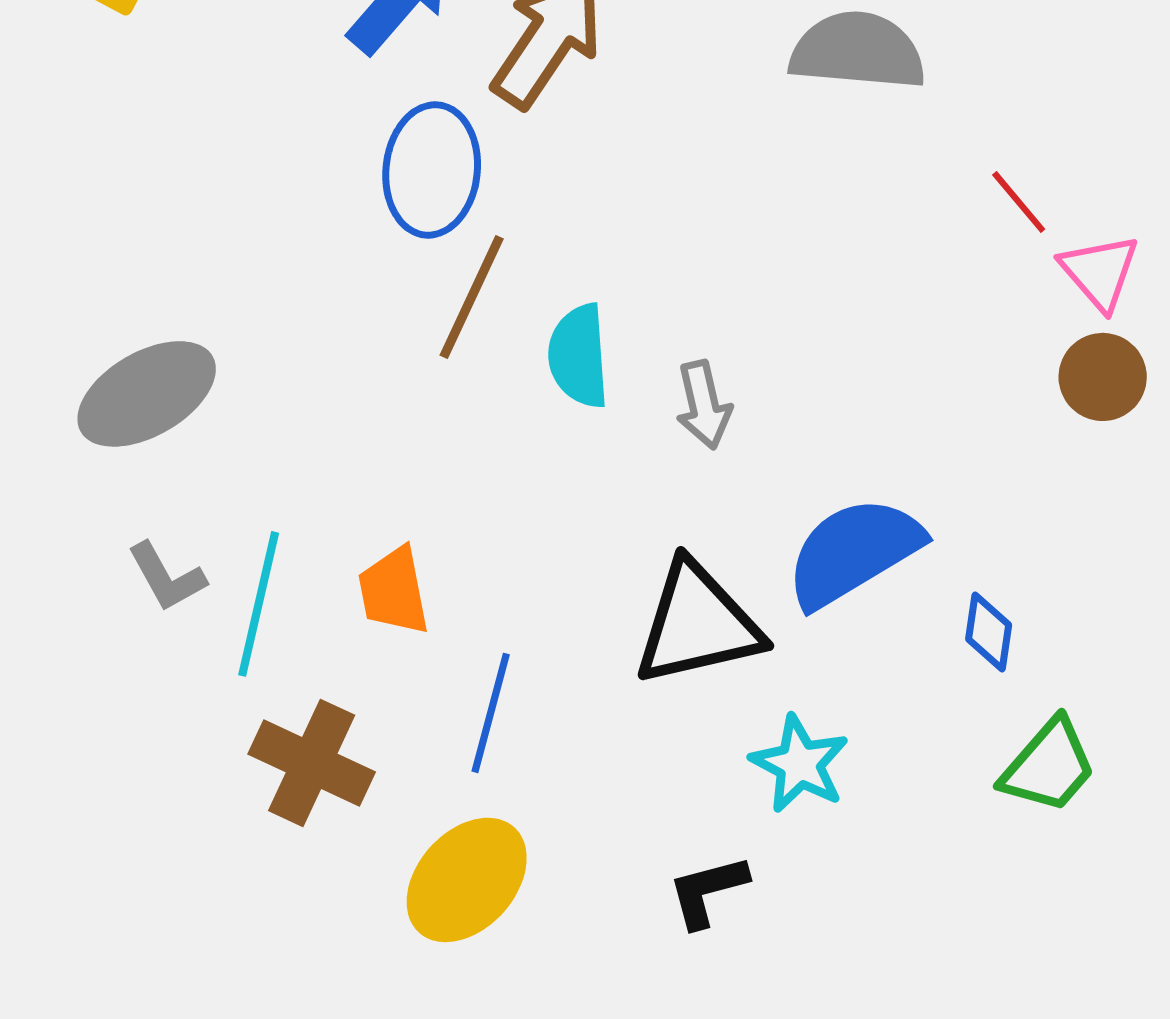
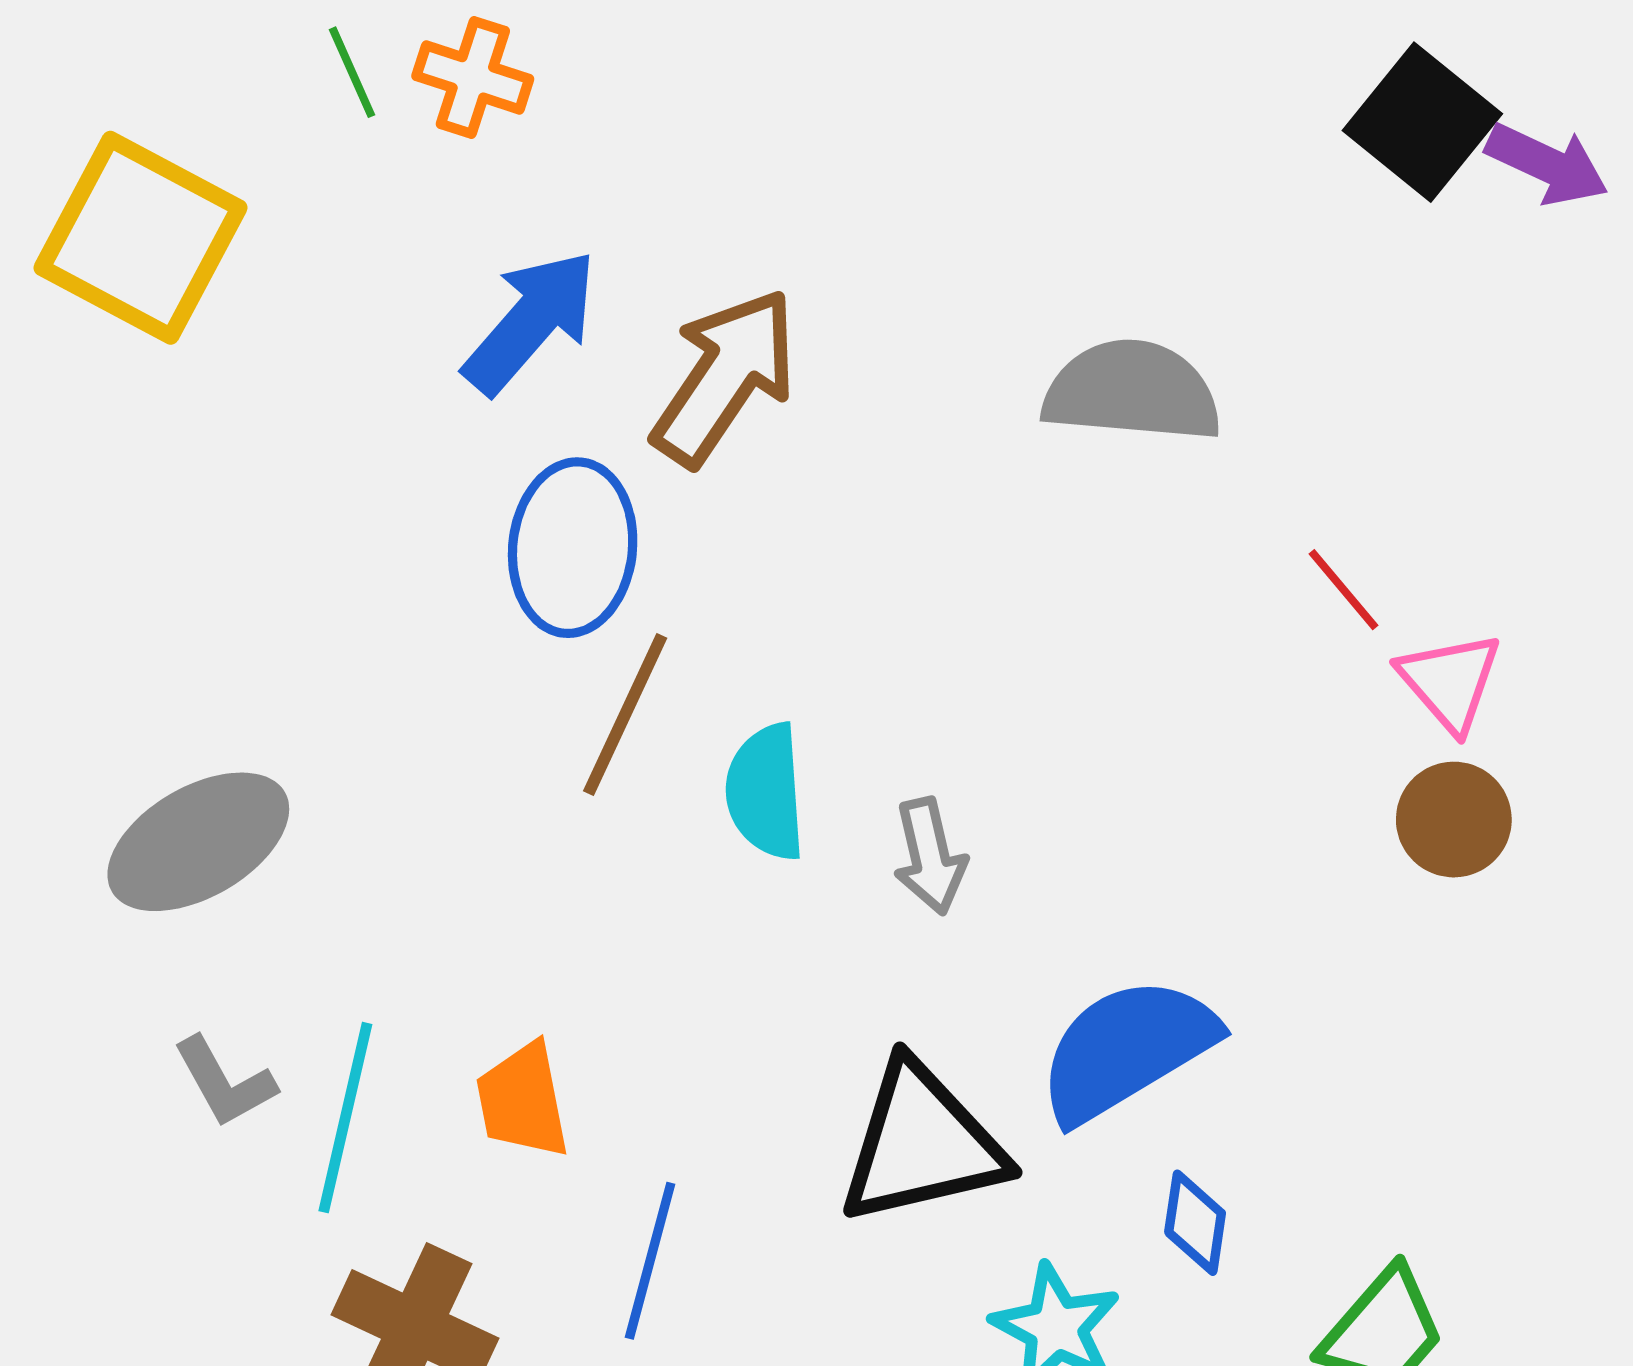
blue diamond: (989, 632) -> (1195, 1223), moved

